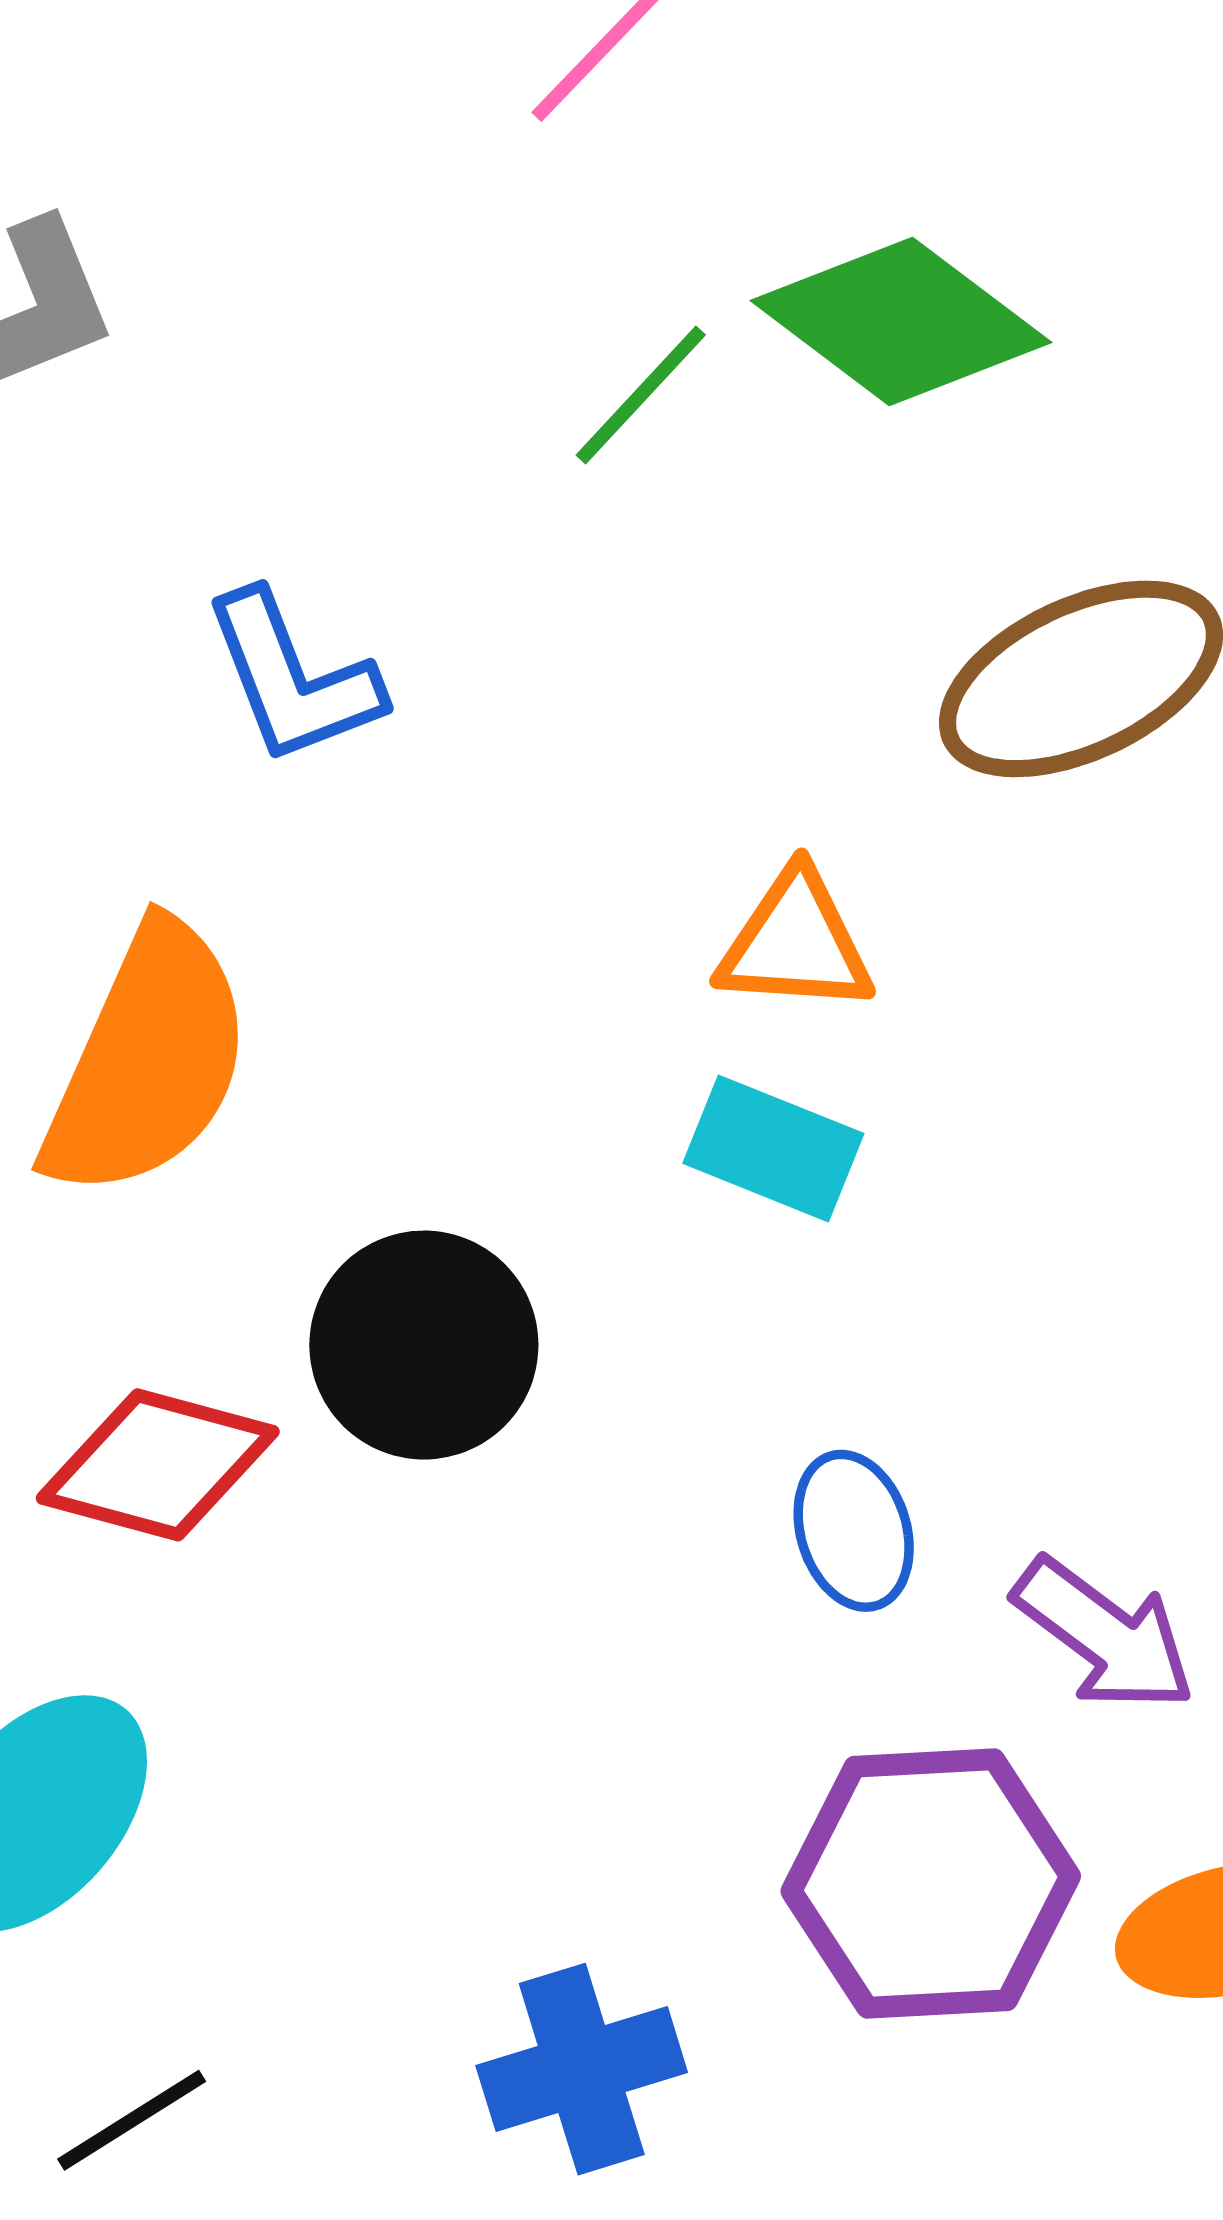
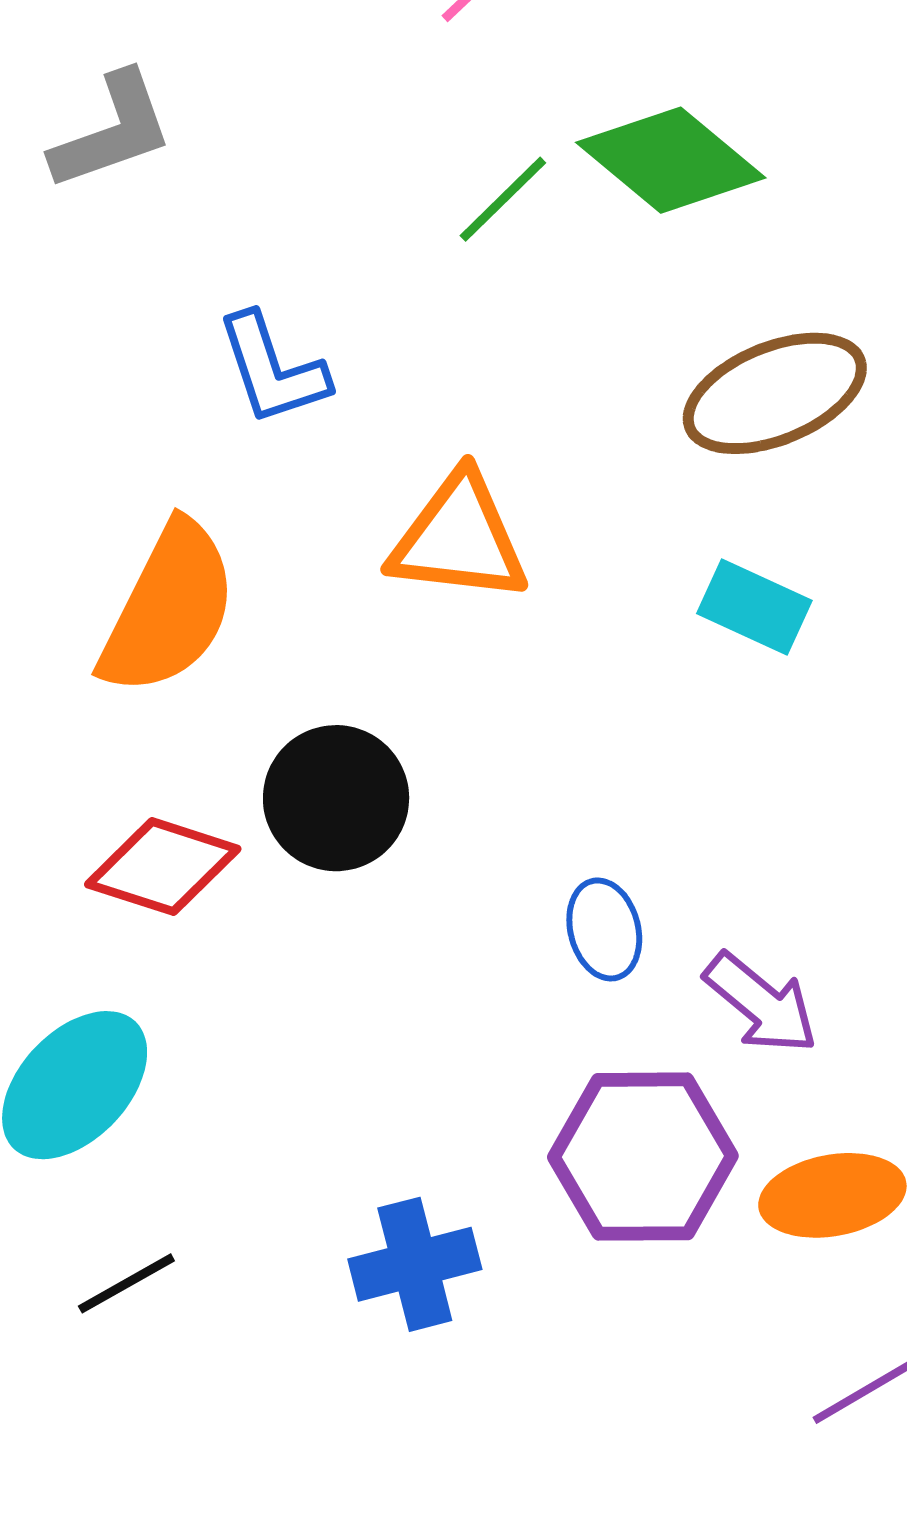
orange triangle: (795, 943) -> (459, 538), moved, size x1.4
cyan rectangle: (773, 1148) -> (754, 607), moved

